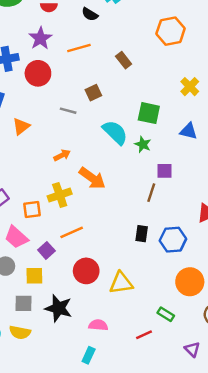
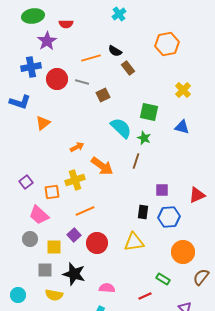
black semicircle: (90, 14) -> (115, 51), moved
purple star: (40, 38) -> (47, 41), moved
gray line: (68, 111) -> (82, 82), moved
purple square: (164, 171) -> (162, 190), moved
brown line: (151, 193) -> (136, 161), moved
purple square: (46, 250) -> (74, 235), moved
yellow triangle: (121, 283) -> (134, 242), moved
yellow semicircle: (20, 332) -> (54, 295), moved

